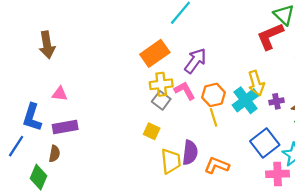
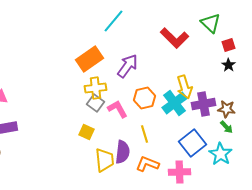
red L-shape: (270, 36) -> (174, 38), moved, turned -112
pink L-shape: (185, 91) -> (118, 109), moved
purple cross: (276, 101) -> (204, 104), size x1.6
yellow line: (214, 117) -> (144, 134), moved
pink cross: (278, 174) -> (180, 172), moved

